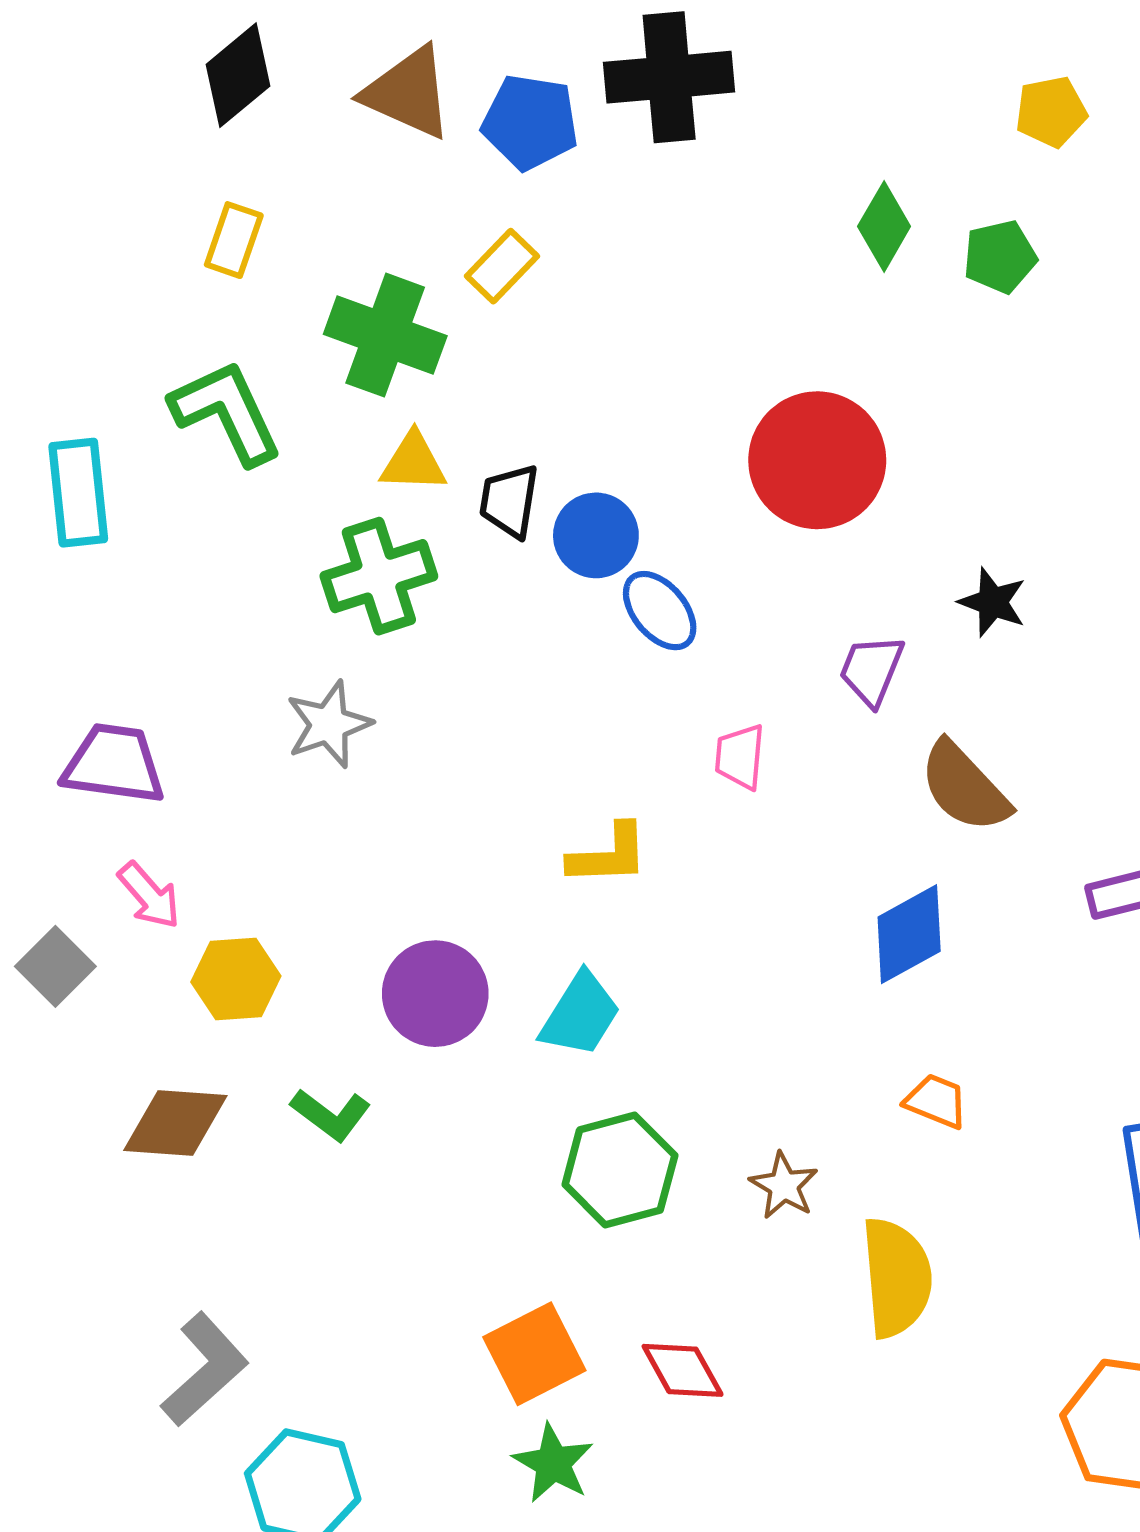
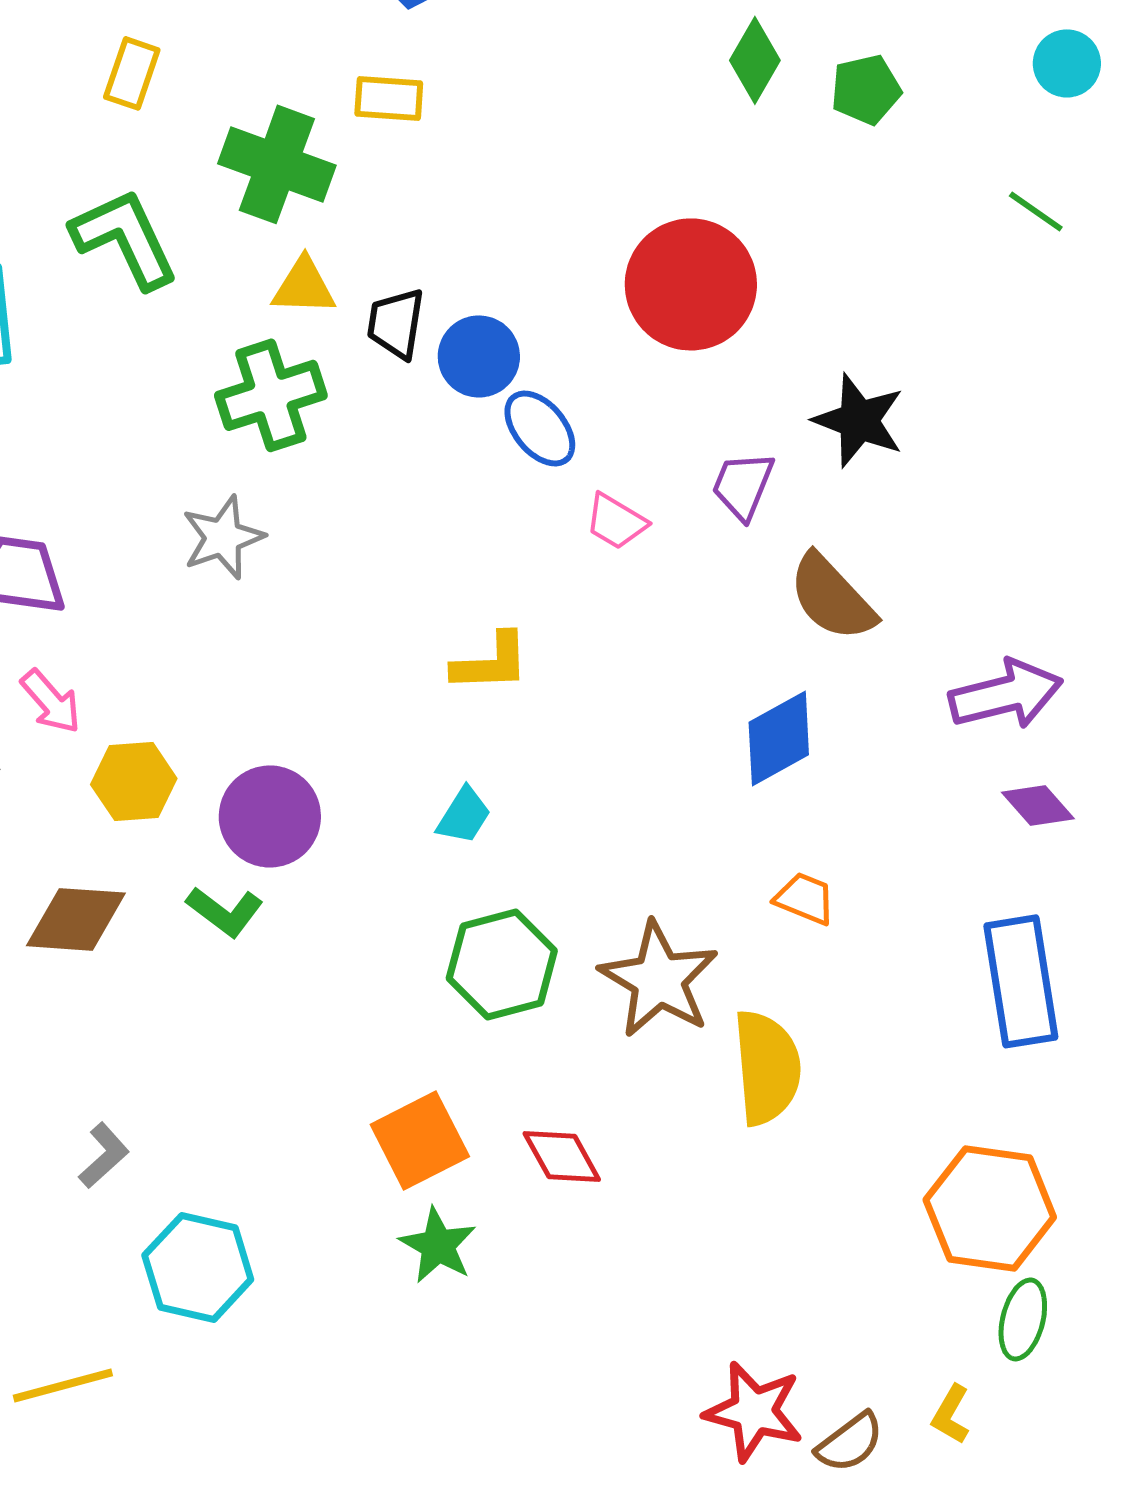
yellow rectangle: (502, 266) -> (389, 98), turned 50
black star: (993, 602) -> (859, 420), size x1.4
pink trapezoid: (740, 757) -> (616, 521), moved, turned -64
purple circle: (435, 994) -> (270, 816), moved
cyan trapezoid: (580, 1014) -> (464, 815), size x0.7
brown star: (784, 1186) -> (659, 979), size x1.8
gray L-shape: (205, 1369) -> (104, 1155), size x0.6

